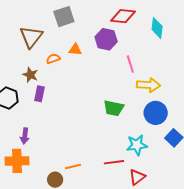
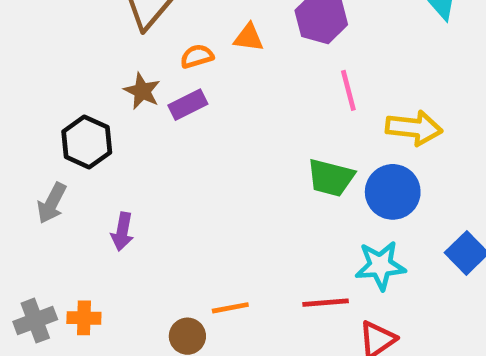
pink line: (130, 64) -> (348, 90), moved
purple rectangle: (39, 94) -> (188, 105), moved, turned 49
blue circle: (156, 113) -> (393, 192), moved
orange cross: (17, 161) -> (84, 318), moved, size x0.6

